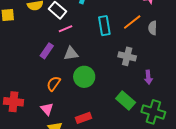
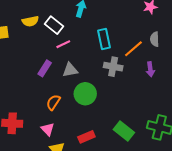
orange line: (132, 22) -> (133, 49), moved
gray cross: (127, 56) -> (113, 67), moved
purple arrow: (148, 77) -> (150, 69), moved
green rectangle: (126, 101) -> (124, 131), moved

